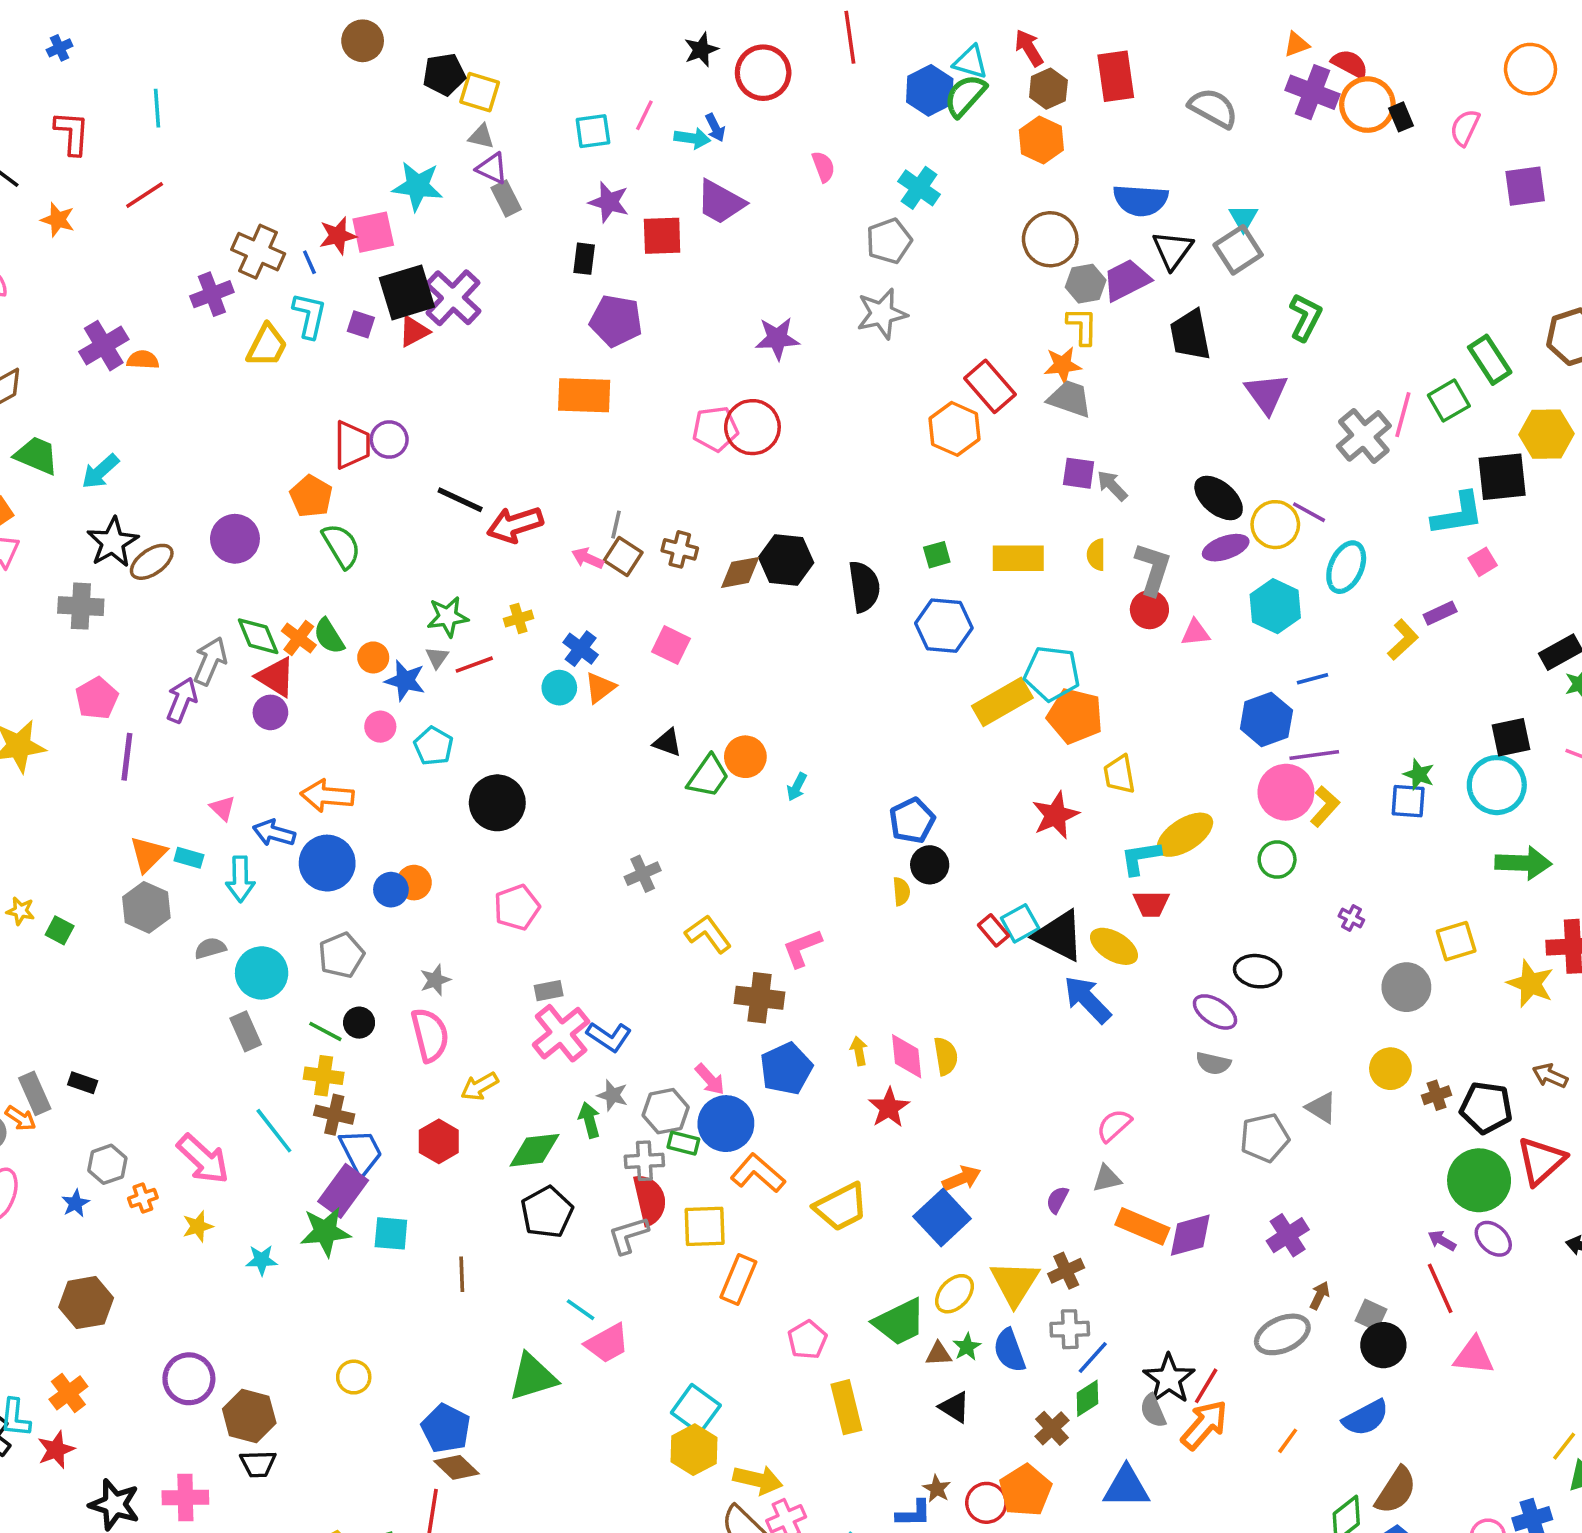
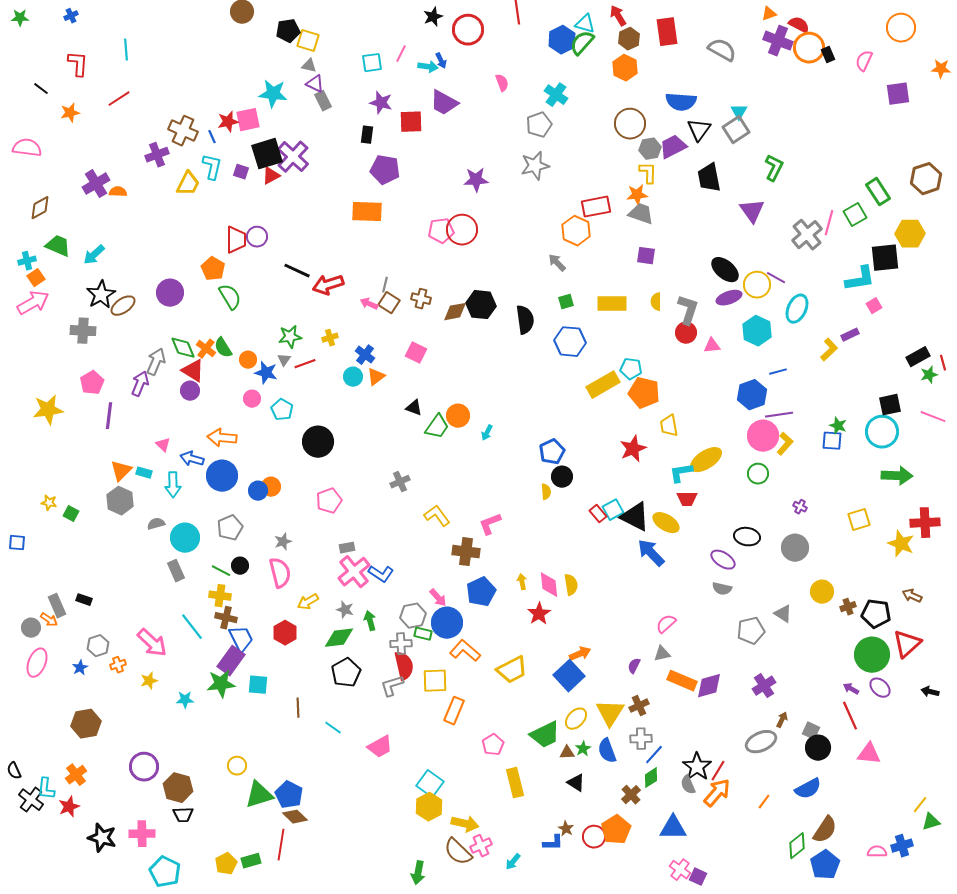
orange star: (58, 220) -> (70, 113), turned -30
red rectangle: (990, 386) -> (596, 207), turned -60
gray arrow: (1112, 486) -> (557, 263), moved
cyan pentagon: (1052, 673) -> (631, 369), size x0.7
gray circle: (1406, 987) -> (795, 548), moved
gray star: (612, 1095) -> (345, 610), moved
cyan line: (581, 1310) -> (333, 728), moved
green triangle: (533, 1377) -> (259, 795), moved

